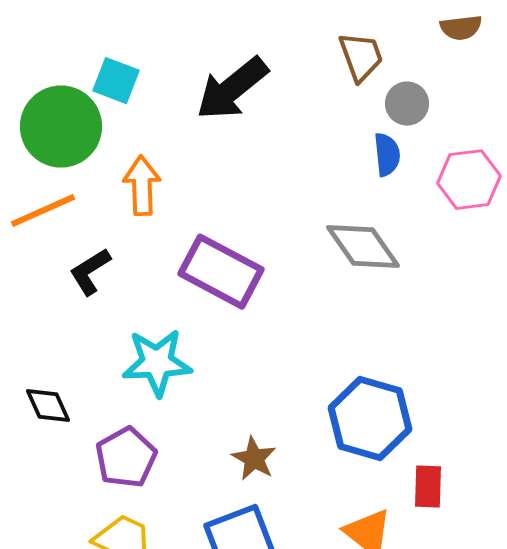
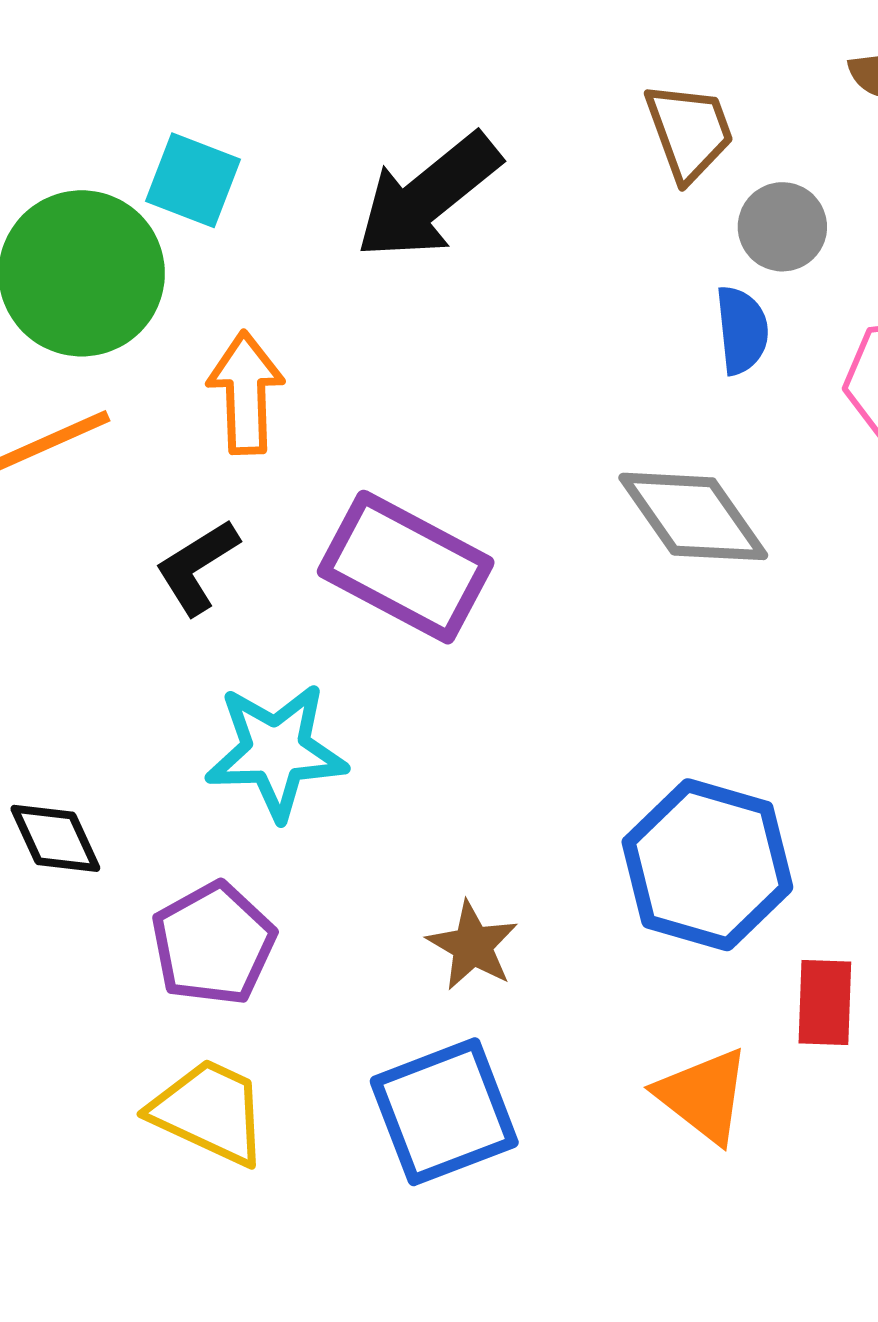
black L-shape: (90, 272) -> (197, 567), moved

